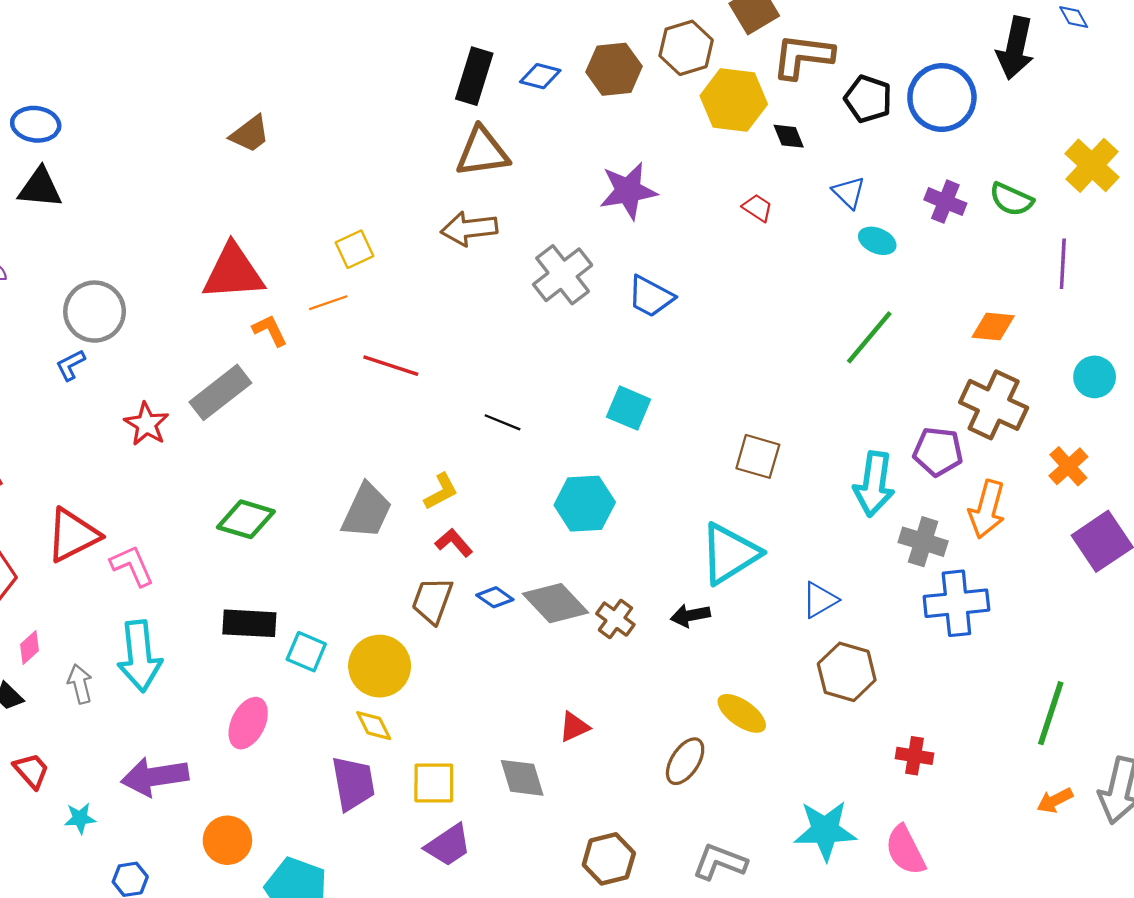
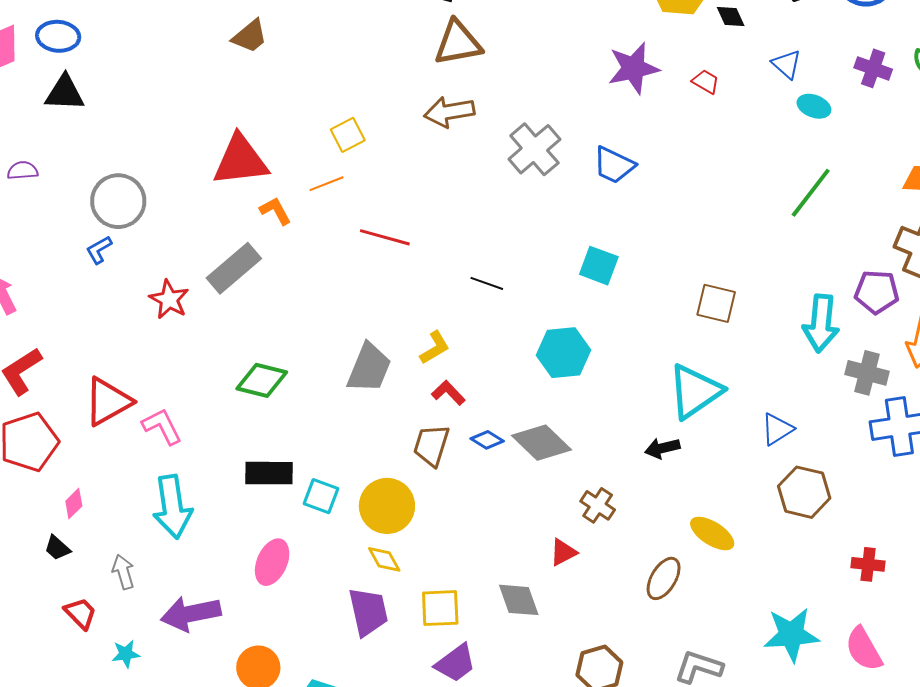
purple star: (628, 191) -> (633, 68), moved
brown cross: (615, 619) -> (598, 505), moved
gray arrow: (80, 684) -> (123, 572), moved

